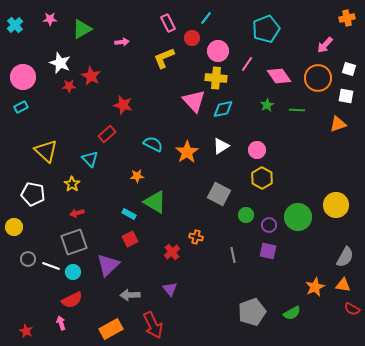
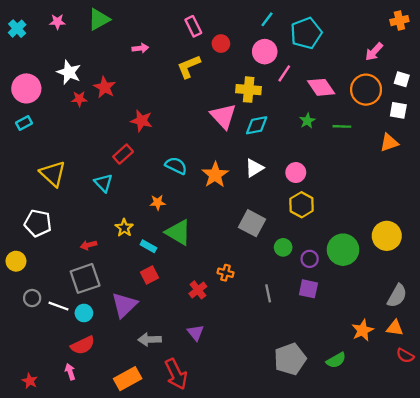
cyan line: (206, 18) -> (267, 19), moved
green triangle: (82, 29) -> (99, 19), moved
pink circle: (218, 51) -> (265, 52), moved
yellow star: (72, 184) -> (124, 228), moved

